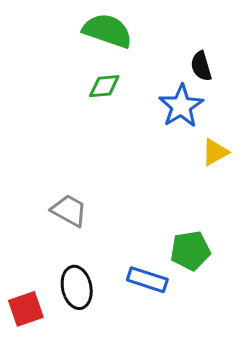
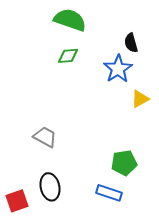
blue rectangle: (147, 280) -> (109, 193), moved

